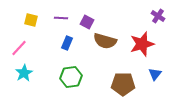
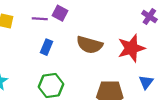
purple square: (87, 22) -> (60, 13), moved

